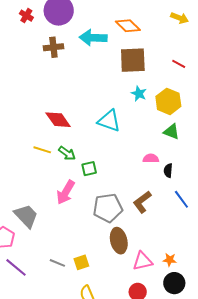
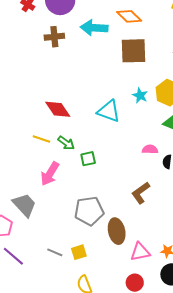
cyan star: (139, 94) -> (140, 95), moved
pink arrow: (66, 192) -> (50, 174), moved
gray pentagon: (108, 208) -> (89, 211), moved

